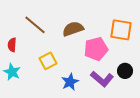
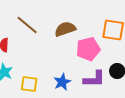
yellow square: (48, 61) -> (29, 84), moved, turned 36
purple L-shape: (102, 79) -> (94, 79), turned -40

